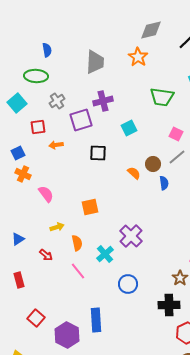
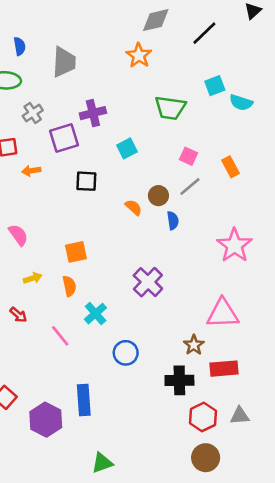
gray trapezoid: (95, 62) -> (64, 62), moved
purple cross: (131, 236) -> (148, 282), moved
orange semicircle: (77, 243) -> (69, 286), moved

